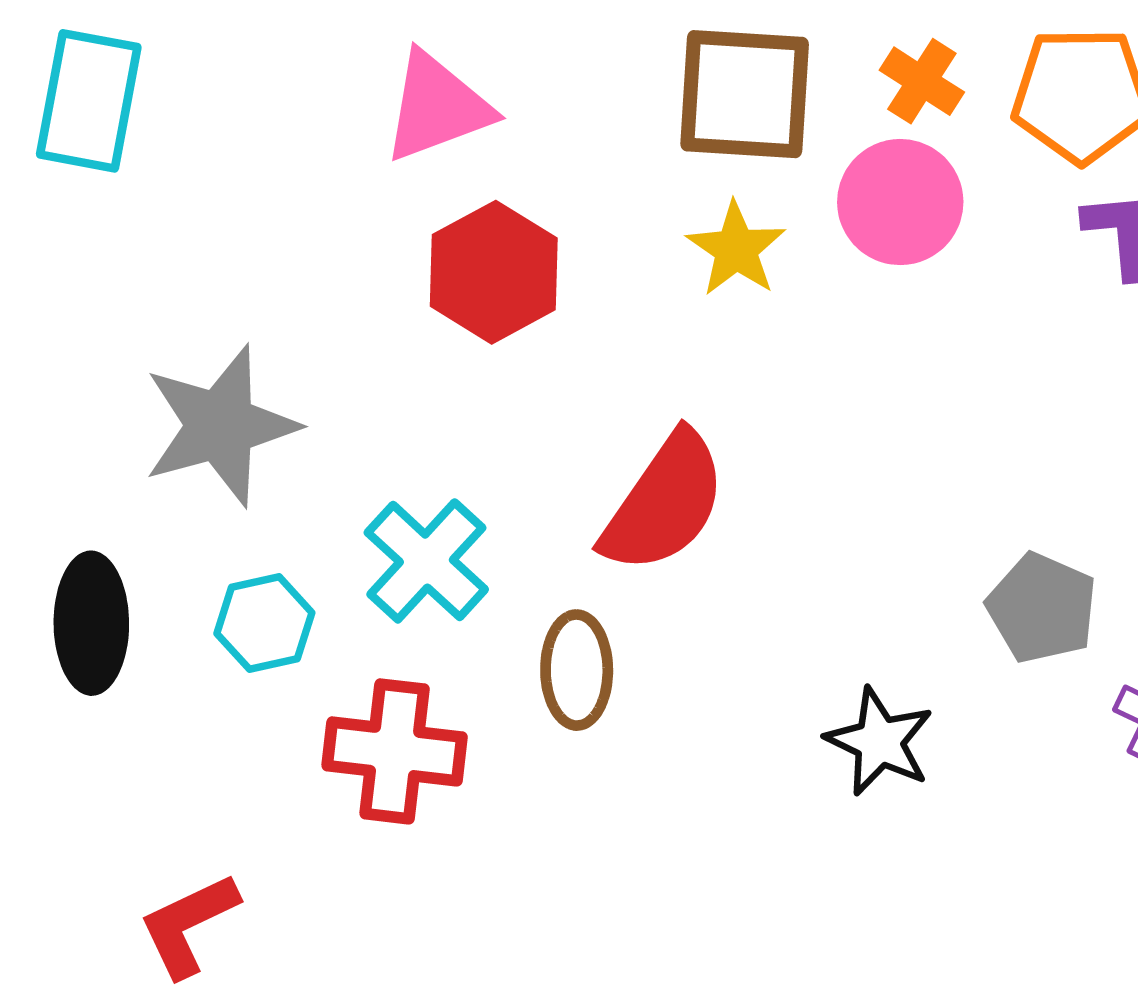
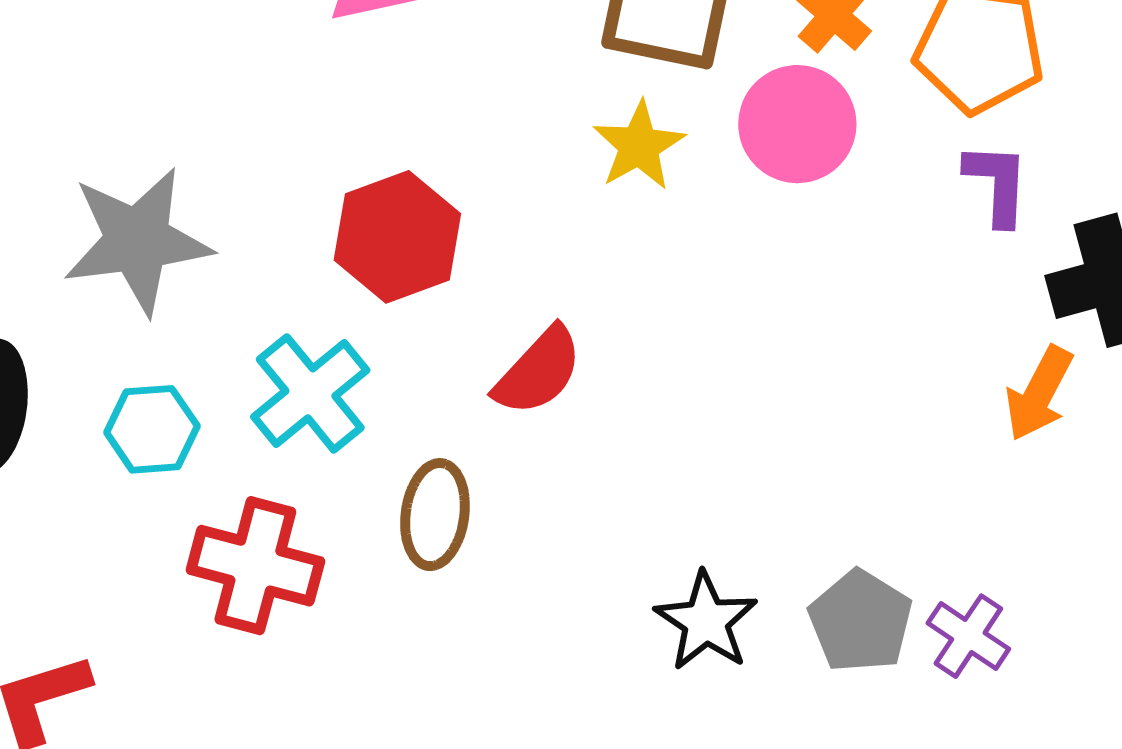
red hexagon: (494, 272) -> (397, 237), moved
red semicircle: (664, 503) -> (538, 371), size x0.7
gray pentagon: (1042, 608) -> (860, 621), moved

